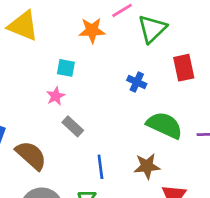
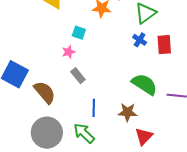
blue cross: (137, 82) -> (140, 40), moved

